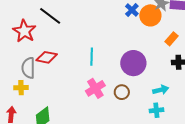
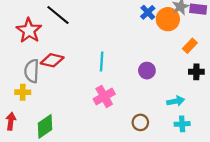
purple circle: (133, 63) -> (147, 71), size x0.6
brown circle: (122, 92) -> (140, 122), moved
cyan cross: (156, 110) -> (182, 124), moved

